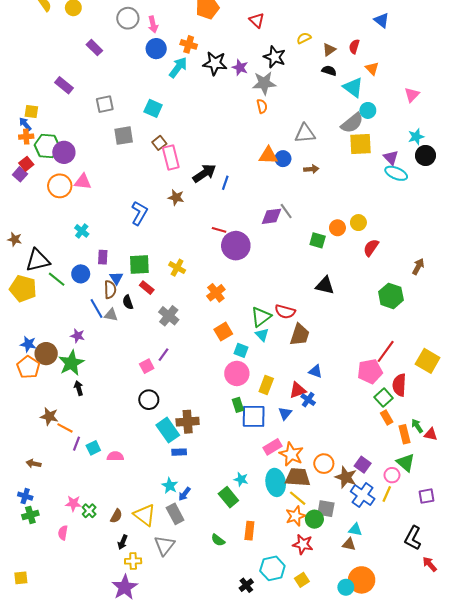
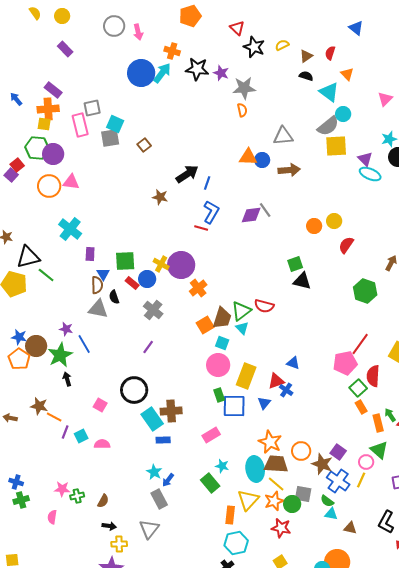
purple rectangle: (94, 48) -> (65, 49), moved
blue circle: (156, 49) -> (141, 73), moved, size x1.4
black star: (275, 57) -> (254, 47), moved
cyan square: (153, 108) -> (115, 124), moved
yellow square: (31, 111) -> (44, 124), moved
blue arrow: (25, 124) -> (16, 99), moved
orange cross: (26, 137) -> (48, 109), moved, size x1.5
pink rectangle: (171, 158) -> (80, 125), moved
brown arrow: (311, 169) -> (289, 170), size x1.5
blue L-shape: (139, 213) -> (211, 212), moved
cyan cross: (82, 231) -> (70, 229), size x1.6
green square: (318, 240) -> (295, 264), moved, turned -35
purple circle: (236, 246) -> (181, 265), moved
blue circle: (81, 274) -> (147, 279), moved
blue line: (96, 308) -> (84, 344), moved
gray triangle: (111, 315) -> (98, 309), size x1.5
brown trapezoid: (300, 335) -> (222, 318), moved
pink square: (147, 366) -> (100, 405), moved, turned -32
yellow rectangle: (266, 385) -> (246, 376), size x1.4
black circle: (149, 400) -> (134, 390), size x1.4
pink rectangle: (272, 447) -> (211, 435), moved
brown arrow: (34, 464) -> (10, 418), moved
green cross: (89, 511) -> (77, 496), turned 32
yellow triangle: (145, 515) -> (248, 500), moved, turned 35
green semicircle: (218, 540) -> (327, 501), moved
black arrow: (123, 542) -> (109, 526), turned -104
brown triangle: (349, 544) -> (350, 528), moved
cyan hexagon: (272, 568) -> (236, 543), moved

